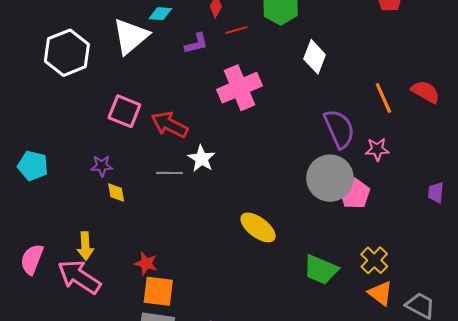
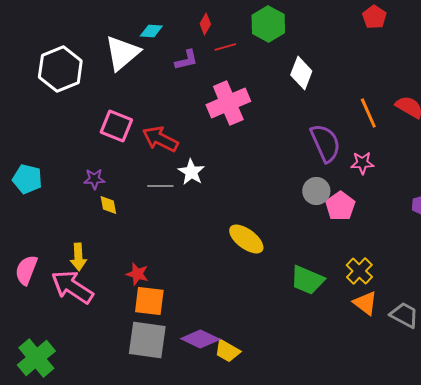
gray circle: (330, 178) -> (316, 191), size x0.6

